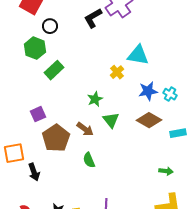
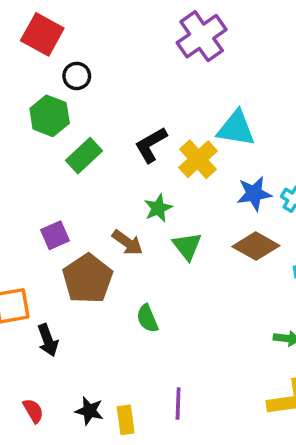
black L-shape: (93, 18) -> (151, 145), moved
yellow cross: (117, 72) -> (198, 159), size x1.5
brown arrow: (85, 129) -> (127, 242), moved

